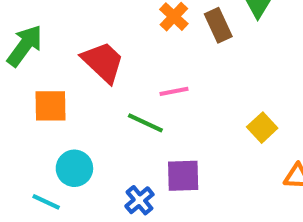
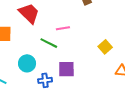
cyan circle: (74, 168) -> (27, 63), moved
blue cross: (139, 200) -> (45, 80), turned 32

